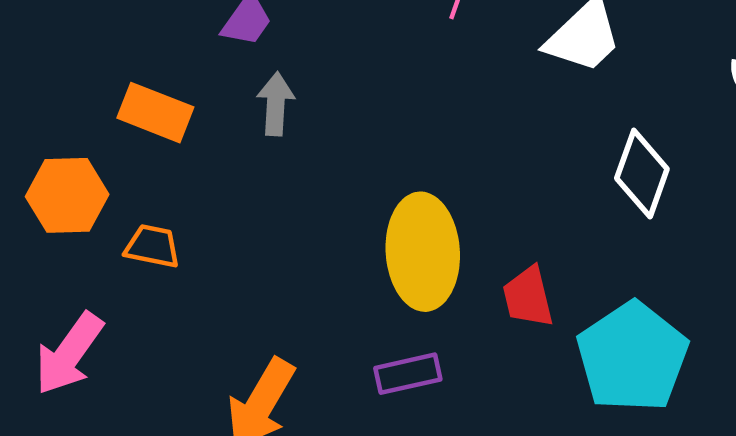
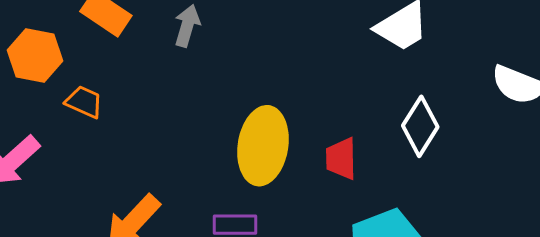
red trapezoid: (528, 297) -> (341, 159), moved

